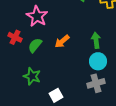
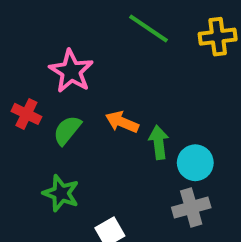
green arrow: (96, 40) -> (159, 142), moved
orange arrow: (62, 41) -> (122, 122), turned 63

